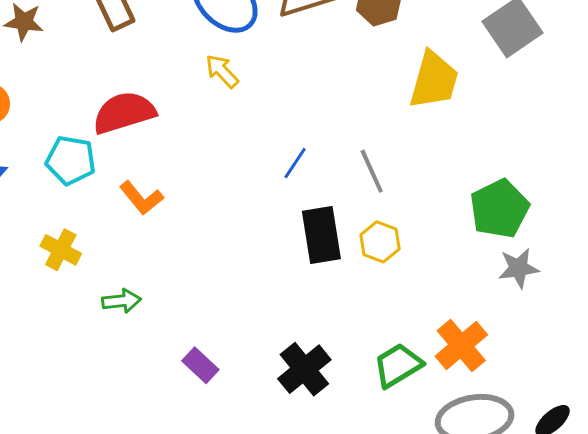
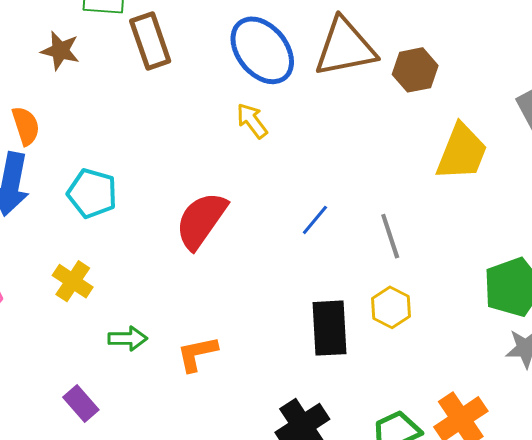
red semicircle: (124, 113) -> (201, 220), moved, turned -44
orange L-shape: (141, 198) -> (197, 354), moved, turned 111
black rectangle: (321, 235) -> (330, 328), moved
purple rectangle: (200, 365) -> (81, 403), moved

